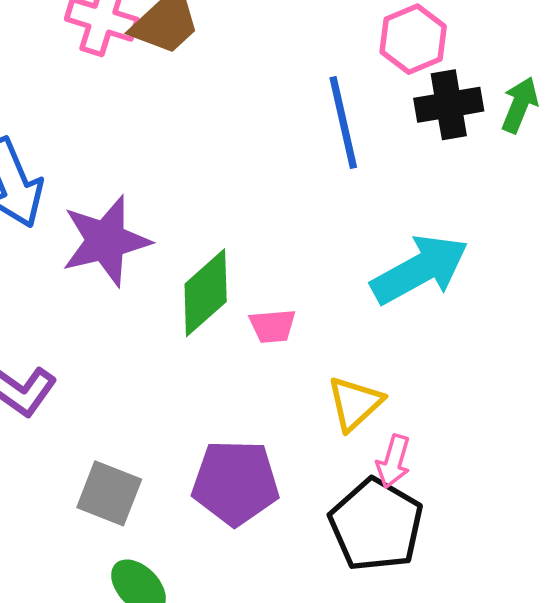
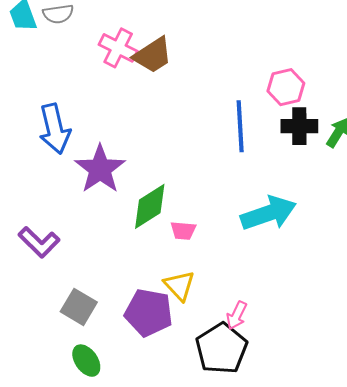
purple star: (106, 241) -> (100, 169), turned -30
yellow triangle: (355, 403) -> (179, 286), moved, turned -40

